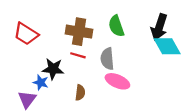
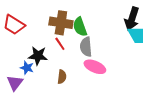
green semicircle: (116, 26) -> (80, 27), moved
red line: (78, 55) -> (60, 44), turned 40

